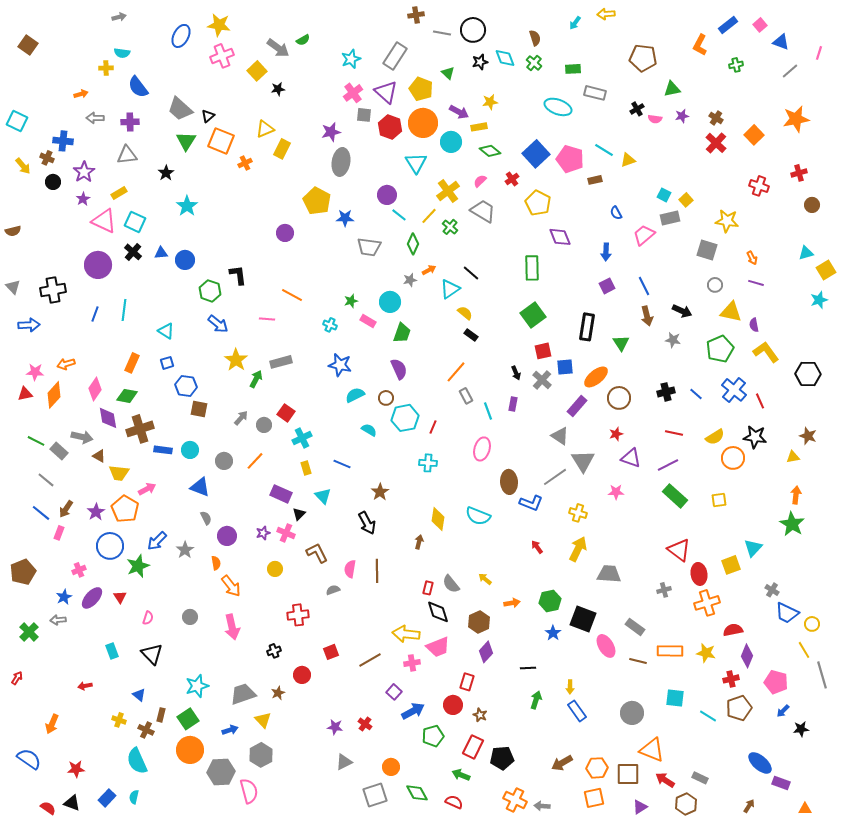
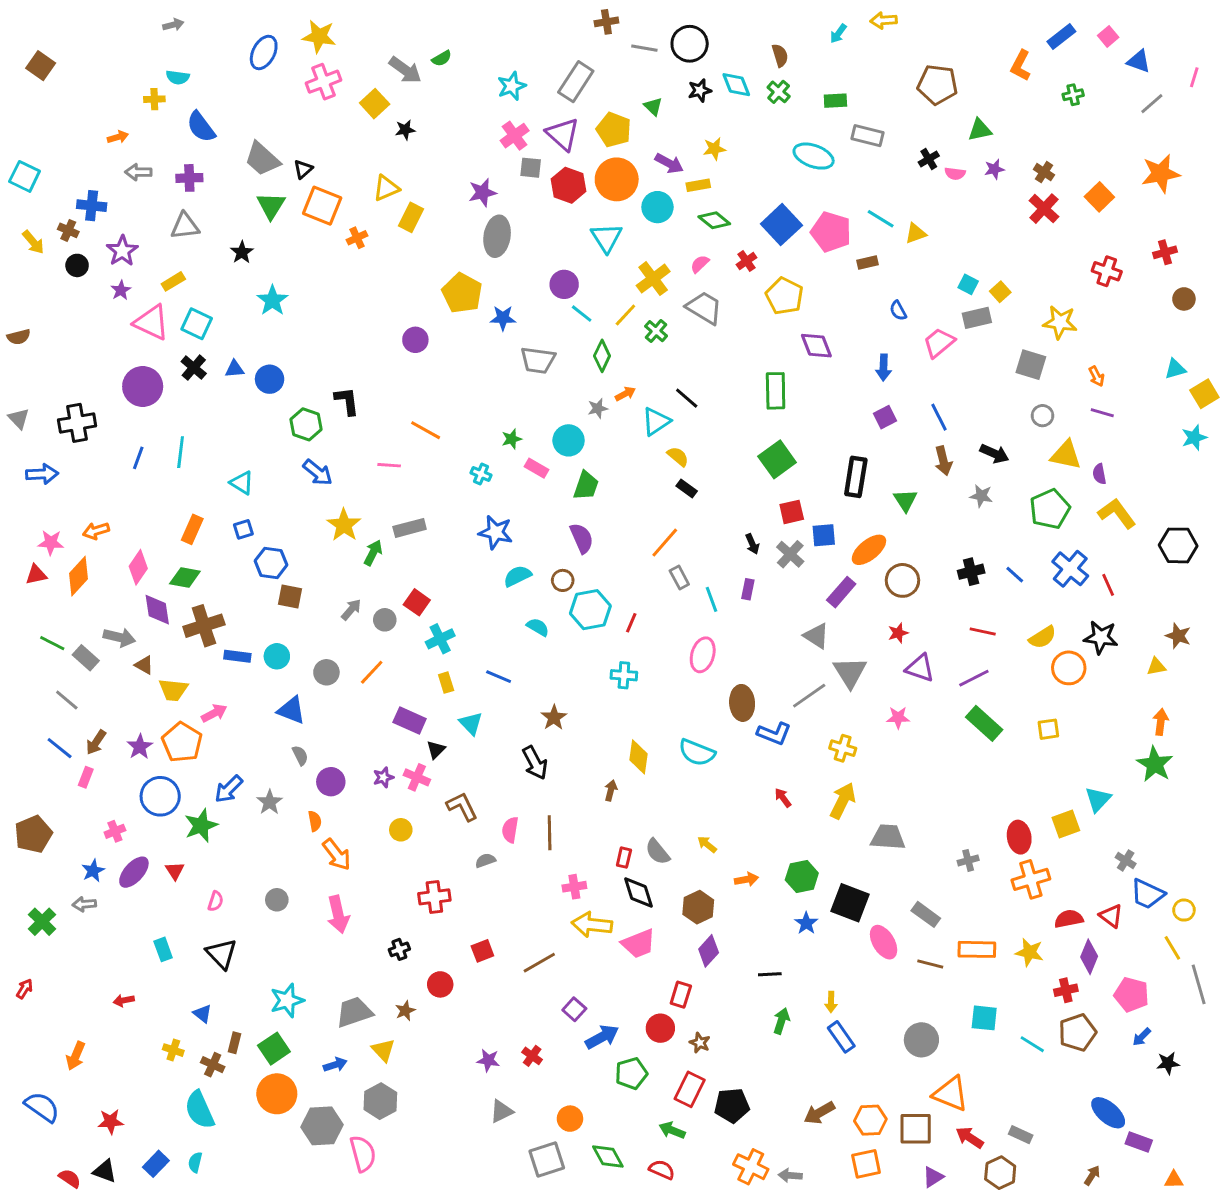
red triangle: (679, 550) -> (1111, 916), moved, size x0.7
pink cross: (412, 663) -> (574, 887), moved

